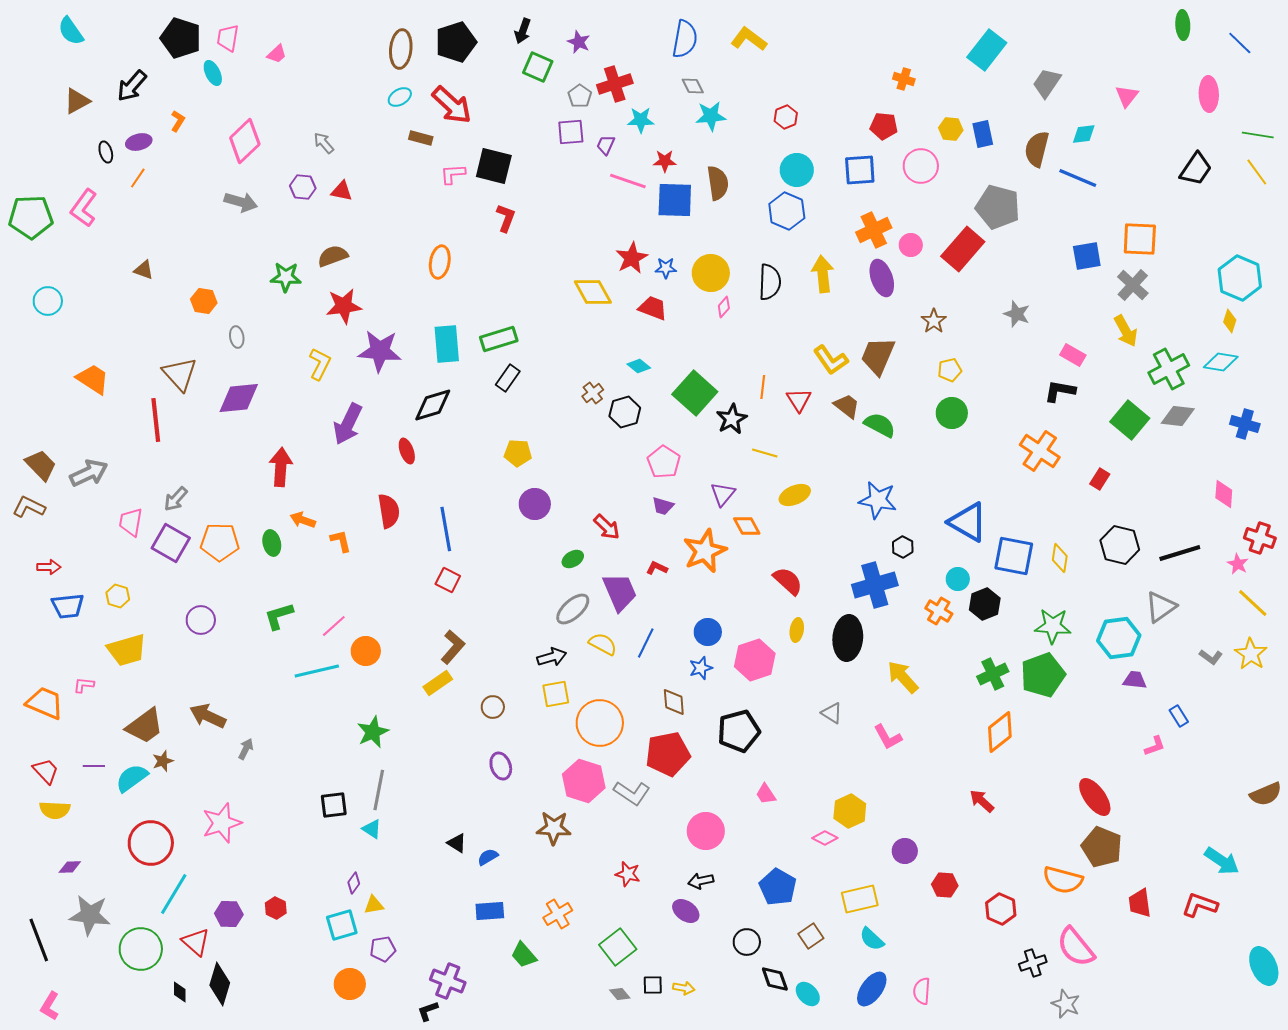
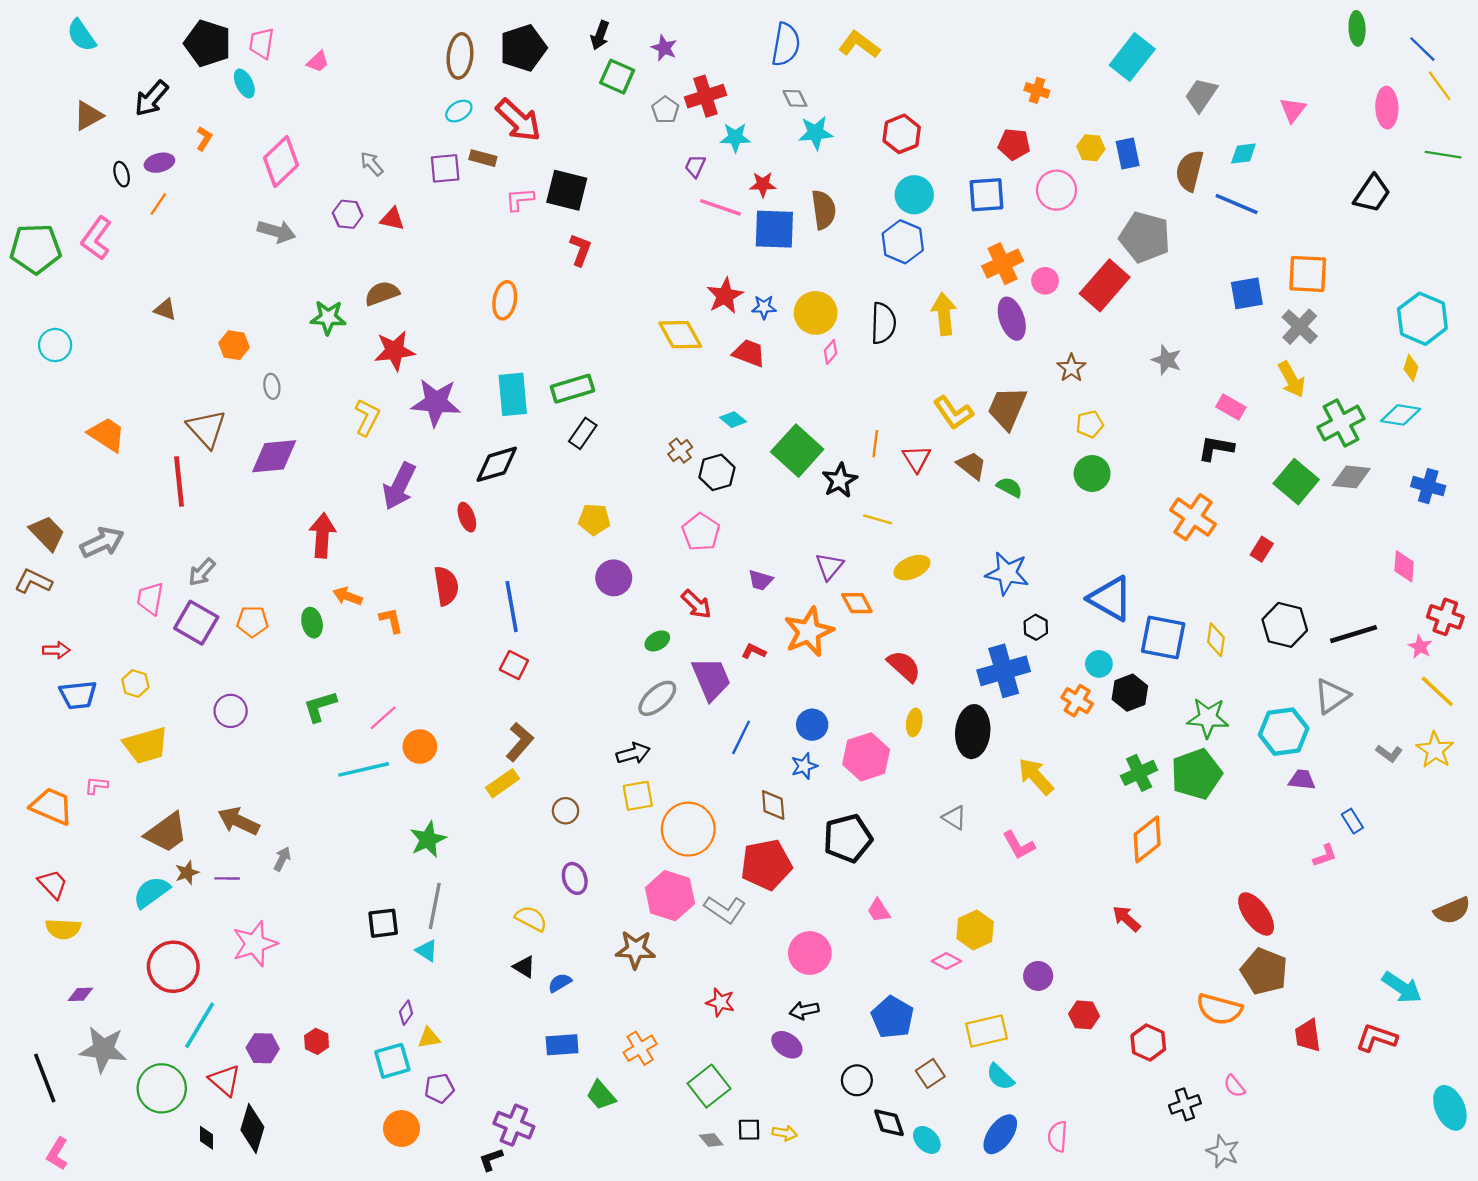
red hexagon: (786, 117) -> (902, 134), size x1.4
purple square: (571, 132) -> (445, 168), moved
yellow line: (1257, 172) -> (1440, 86), moved
green semicircle: (880, 425) -> (1009, 487), size x0.7
pink pentagon: (664, 462) -> (701, 532), moved
orange pentagon: (220, 542) -> (252, 621), size x0.7
yellow semicircle: (603, 644) -> (531, 919), moved
purple line: (94, 766) -> (227, 878), moved
pink semicircle: (1076, 947) -> (1234, 1086), size x0.5

